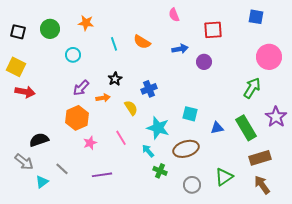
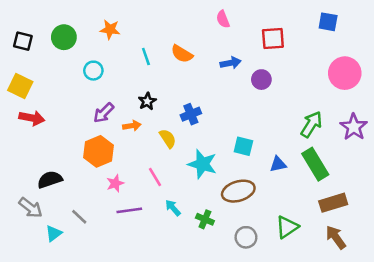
green arrow: (252, 88) -> (311, 124), moved
purple star: (276, 117) -> (354, 127), moved
cyan arrow: (148, 151) -> (173, 208), moved
purple line: (102, 175) -> (129, 210), moved

